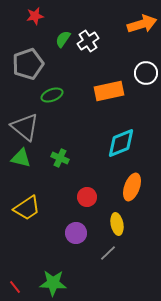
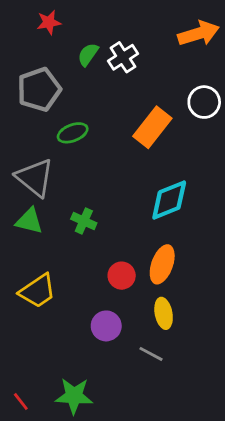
orange rectangle: (109, 91) -> (152, 127), turned -40
orange ellipse: (132, 187) -> (162, 264), moved
gray line: (108, 253) -> (151, 354), turned 72

